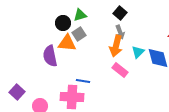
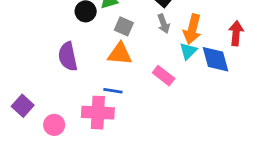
gray square: (79, 34) -> (124, 26), moved, turned -32
orange triangle: (67, 43) -> (120, 54), moved
orange arrow: (116, 46) -> (192, 29), moved

